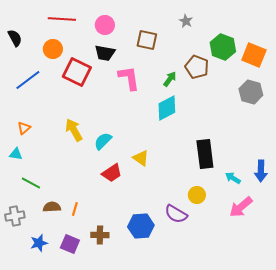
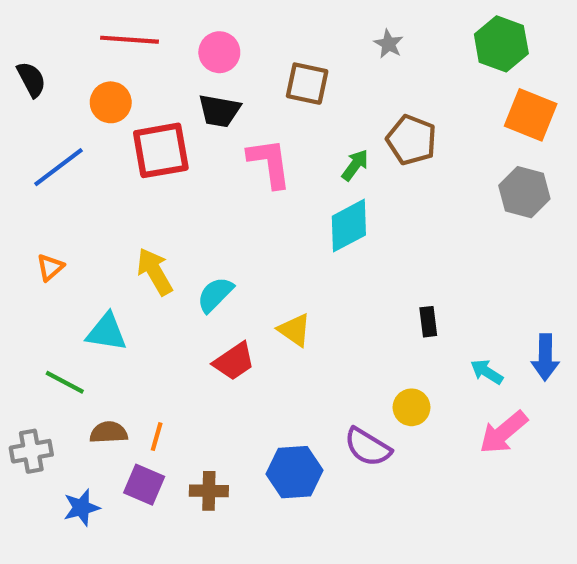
green hexagon: (223, 47) -> (501, 44), moved
red square: (77, 72) -> (161, 150), turned -36
cyan triangle: (16, 154) -> (107, 332), moved, size x1.5
black rectangle: (205, 154) -> (428, 322), size x0.5
purple square: (70, 244) -> (144, 485), moved

